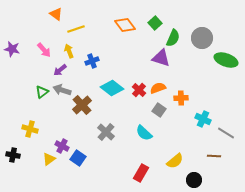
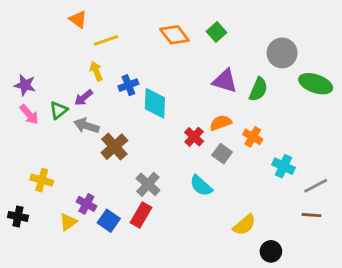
green semicircle: (173, 38) -> (258, 89), moved
purple star: (12, 49) -> (25, 85), moved
pink arrow: (44, 50) -> (29, 114), moved
cyan diamond: (112, 88) -> (155, 103), moved, turned 55
red cross: (139, 90) -> (194, 137), moved
green triangle: (42, 92) -> (59, 110), moved
orange cross: (181, 98) -> (253, 137), turned 32
gray line: (226, 133) -> (316, 186), turned -60
brown line: (214, 156) -> (311, 215), moved
red rectangle: (141, 173) -> (141, 215), moved

